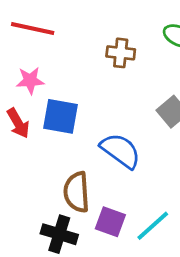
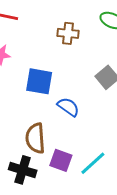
blue square: (61, 116) -> (39, 81), moved
blue semicircle: (121, 151) -> (68, 107), size x0.7

